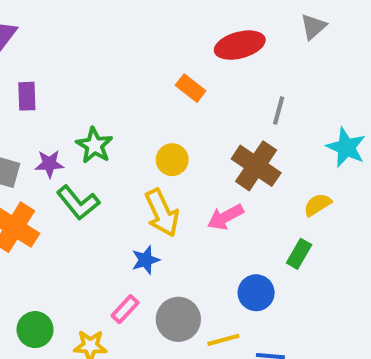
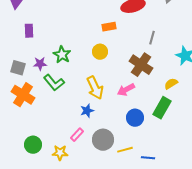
orange rectangle: (191, 88) -> (109, 27), turned -48
yellow circle: (172, 160) -> (100, 52), moved
green rectangle: (299, 254) -> (162, 108), size x1.5
blue circle: (256, 293) -> (135, 118), moved

